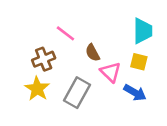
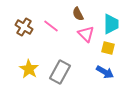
brown semicircle: (93, 53) -> (78, 14), moved
brown cross: (44, 59) -> (24, 27), moved, turned -36
pink triangle: (111, 72) -> (86, 34), moved

